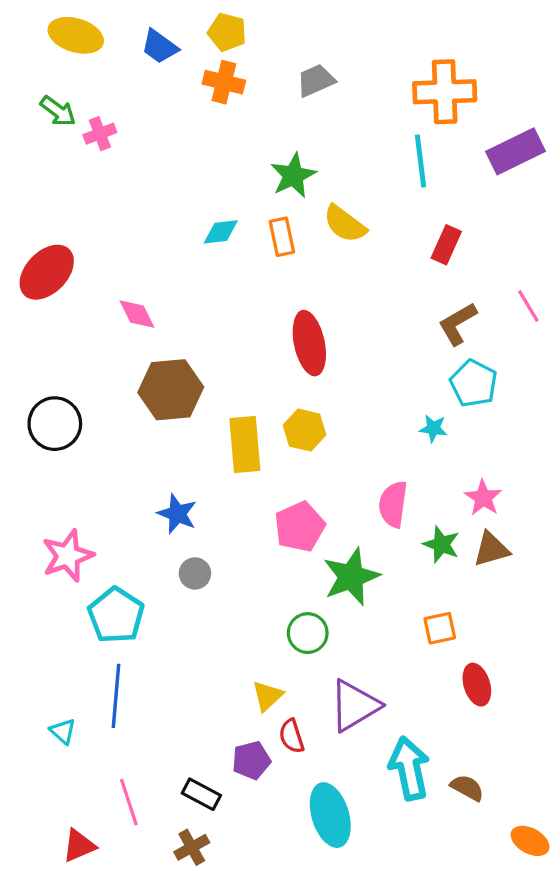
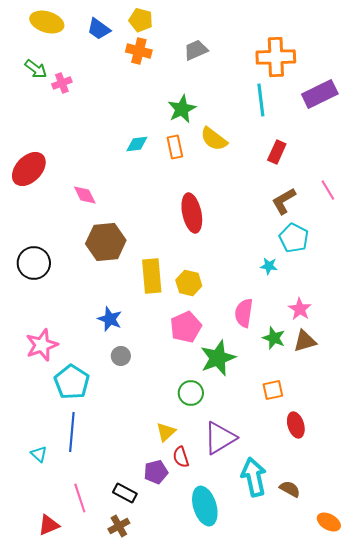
yellow hexagon: (304, 430) -> (189, 283), moved

